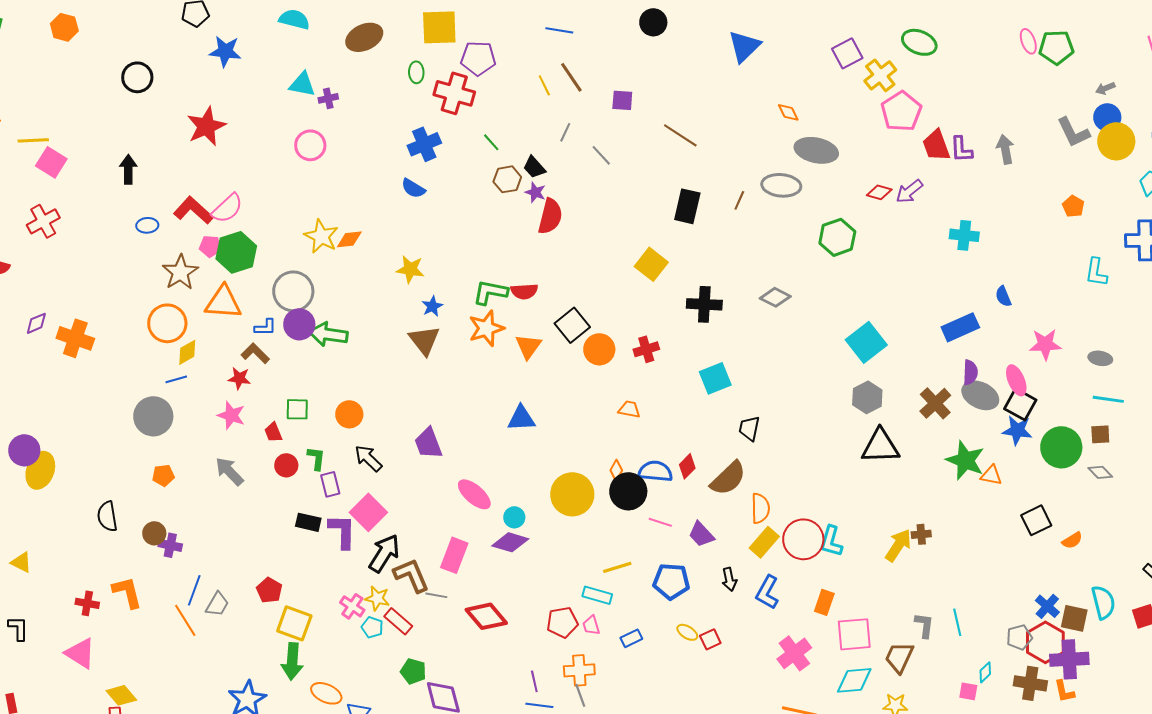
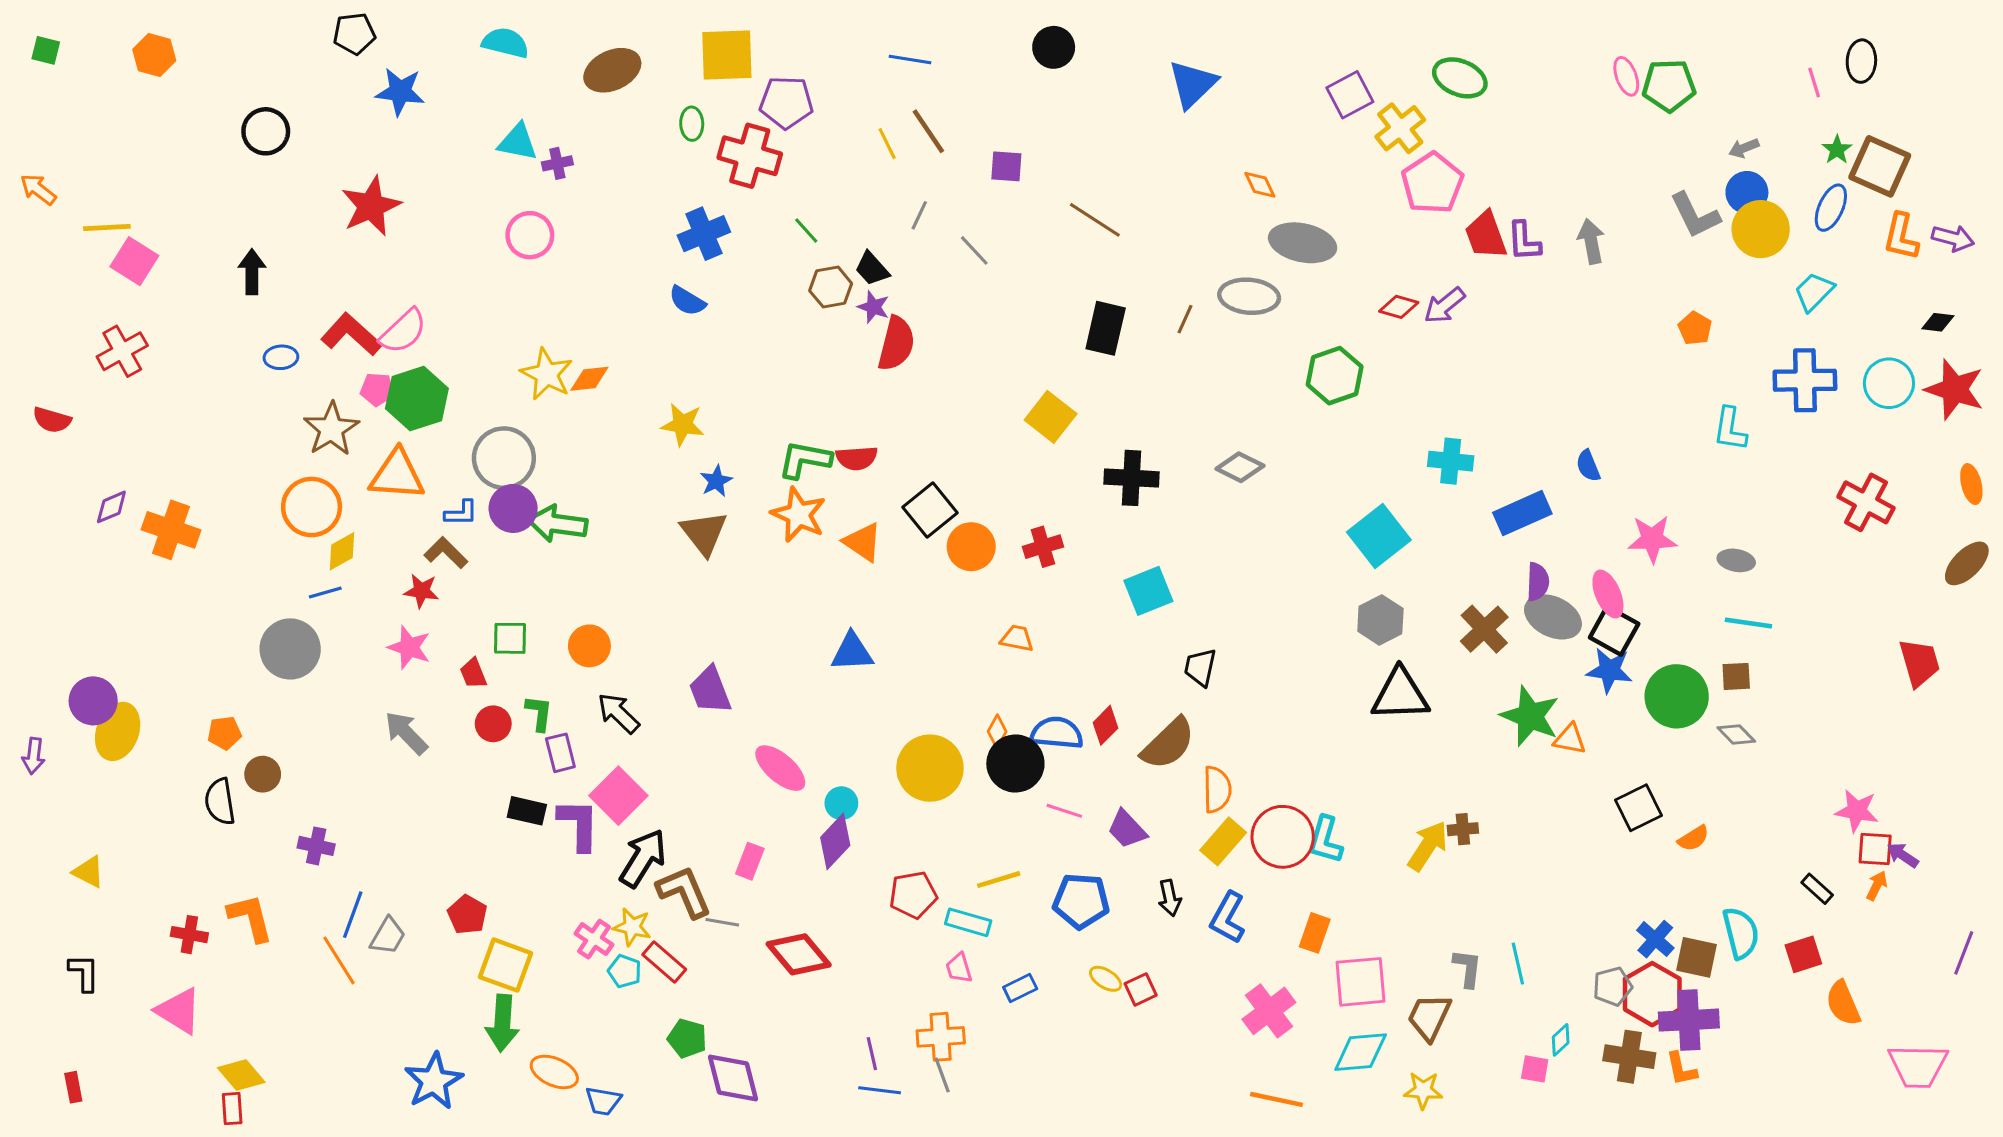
cyan cross: (964, 235) -> (1451, 461), moved
orange star: (486, 328) -> (799, 515), turned -30
orange triangle: (528, 346) -> (863, 542), turned -32
orange pentagon: (163, 475) -> (224, 733), moved
brown circle: (154, 533) -> (263, 774), moved
purple diamond: (510, 542) -> (835, 841), turned -63
pink rectangle: (454, 555) -> (750, 861), size x0.7
red pentagon: (562, 622) -> (913, 895), moved

